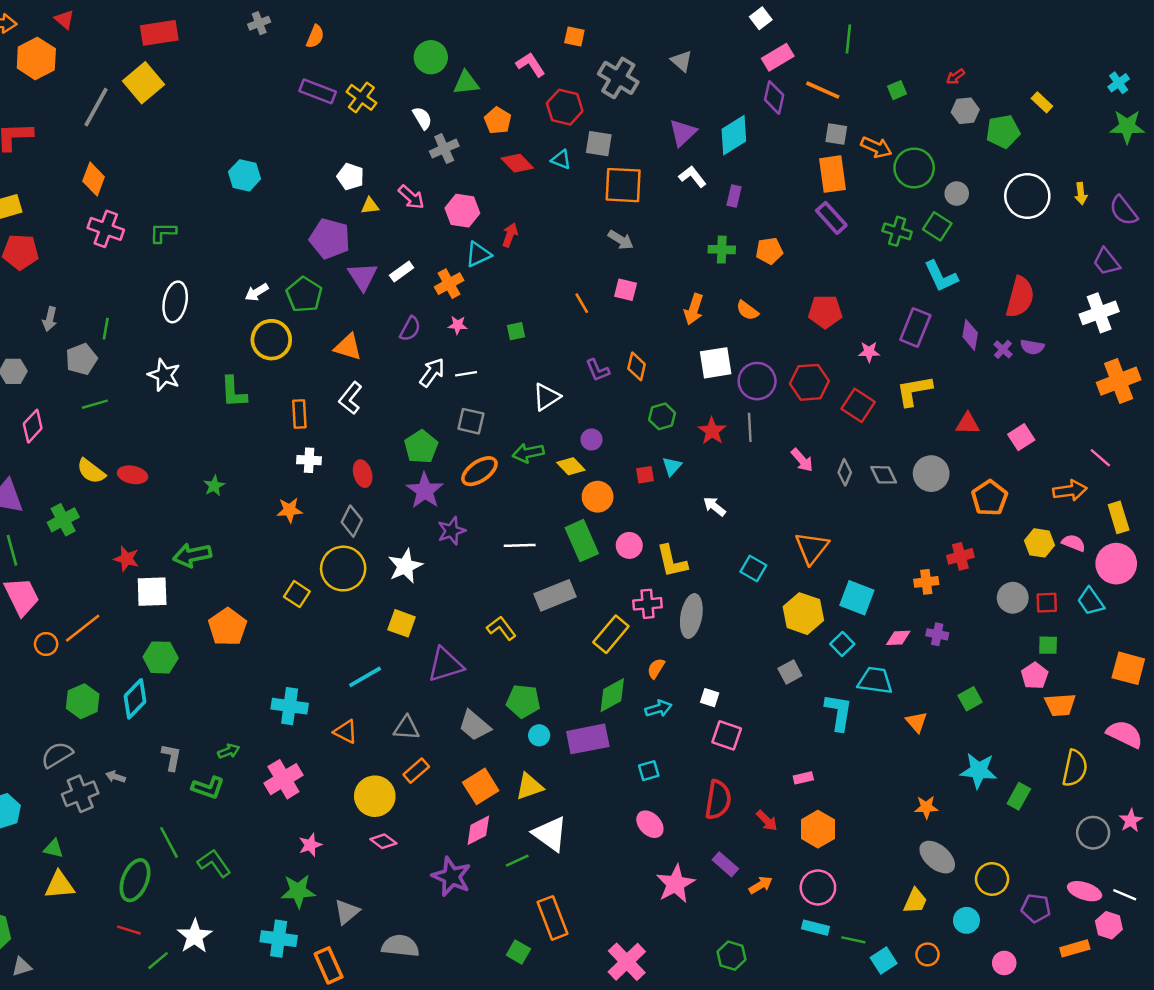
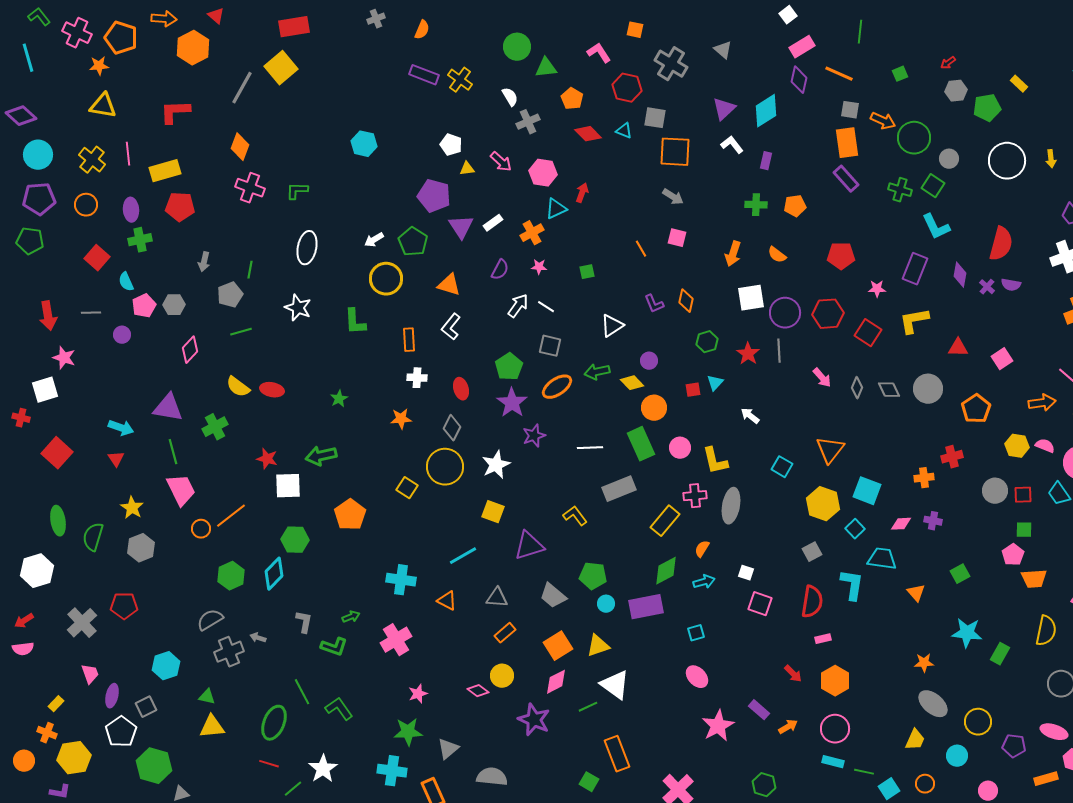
white line: (466, 374) -> (546, 307), turned 42
yellow circle: (375, 796) -> (502, 676), moved, size x0.7
red semicircle: (718, 800) -> (812, 602), moved

